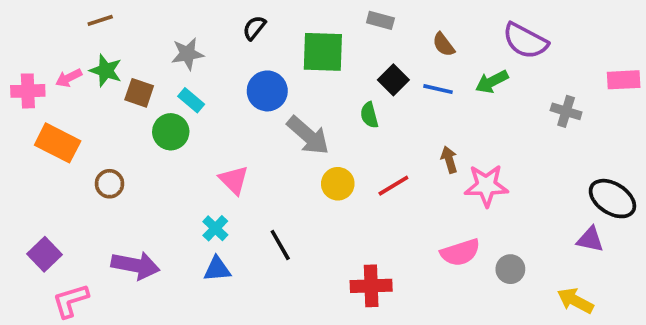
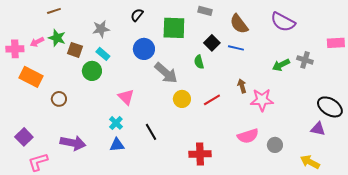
brown semicircle: (444, 45) -> (239, 24), size x1.5
green arrow: (492, 82) -> (281, 65), moved

